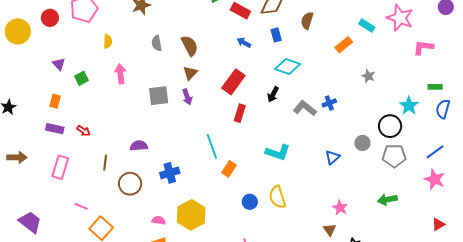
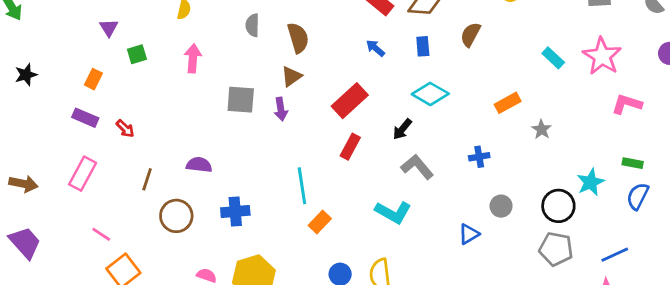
orange rectangle: (344, 45) -> (508, 103), moved
gray L-shape: (305, 108) -> (417, 167), moved
gray circle: (362, 143) -> (501, 206), moved
brown arrow: (17, 157) -> (23, 184), moved

